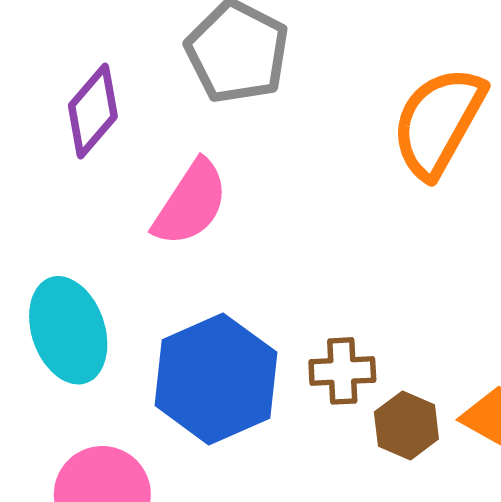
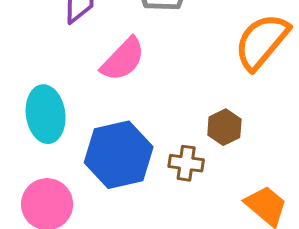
brown hexagon: (406, 426) -> (224, 127), moved

